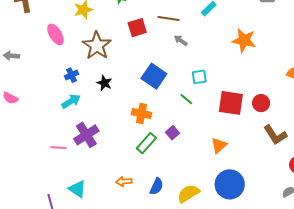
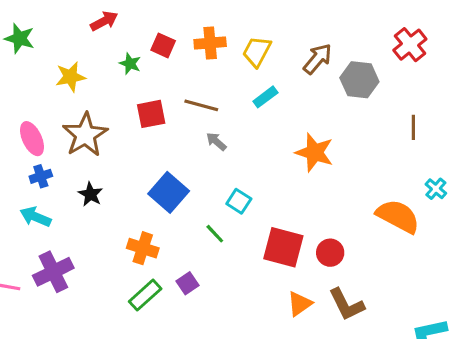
pink ellipse: (56, 34) -> (32, 139), moved
cyan square: (199, 77) -> (239, 201), turned 35
cyan arrow: (71, 101) -> (35, 217), turned -132
orange triangle: (219, 145) -> (300, 304), moved

